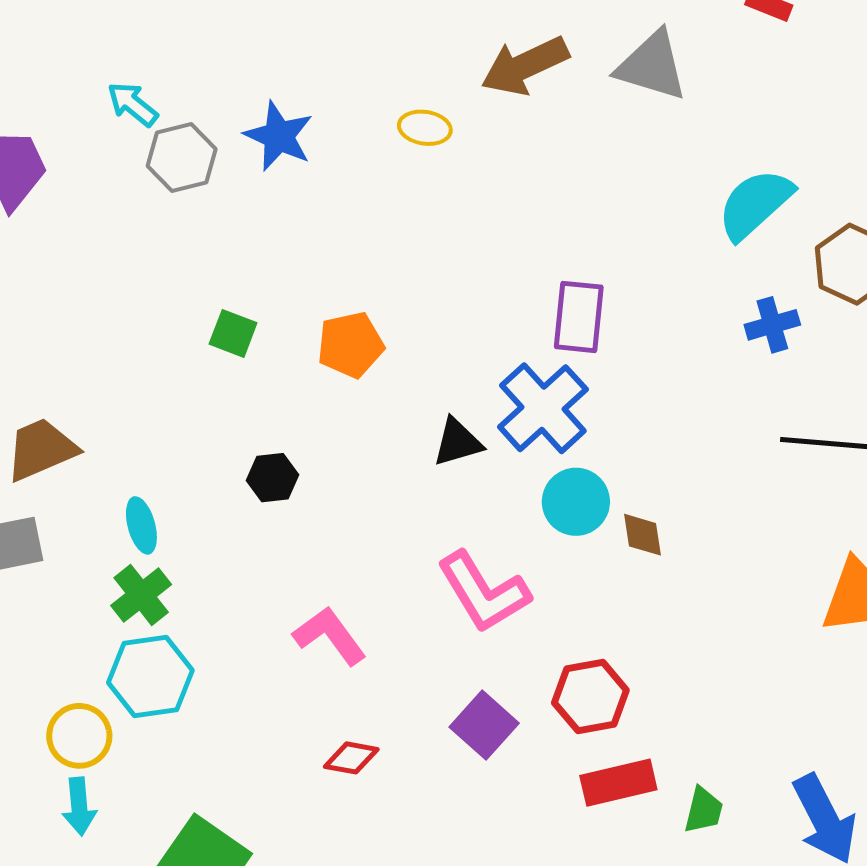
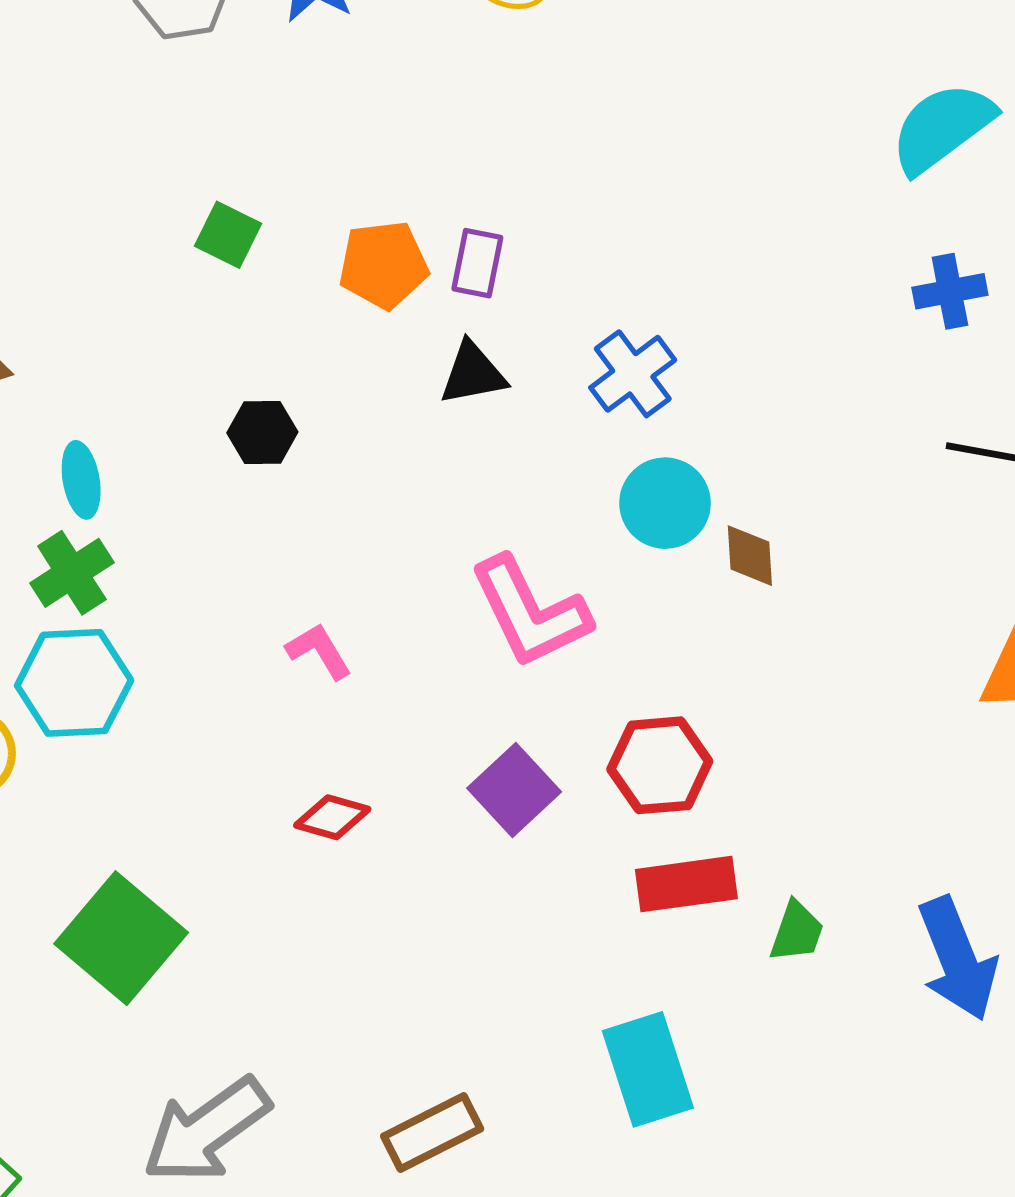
purple rectangle: (579, 317) -> (477, 263), moved, size x0.7
blue cross: (543, 408) -> (633, 374), size x0.7
black triangle: (457, 442) -> (473, 373), moved
pink L-shape: (330, 636) -> (319, 651), size x0.7

